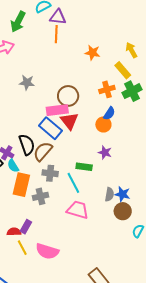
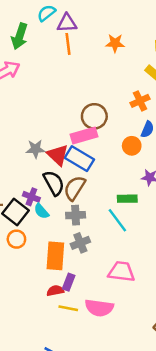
orange star: (92, 53) -> (115, 43), moved
gray star: (27, 83) -> (35, 149), moved
red triangle: (69, 121) -> (58, 155), moved
orange circle: (103, 124) -> (132, 146), moved
gray cross: (50, 173) -> (76, 215), moved
orange rectangle: (21, 185) -> (55, 256), moved
pink trapezoid: (78, 210) -> (121, 272), moved
yellow line: (22, 248) -> (68, 308), turned -42

